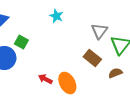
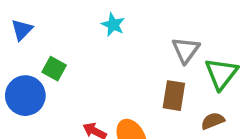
brown rectangle: (92, 58) -> (174, 96), turned 60

